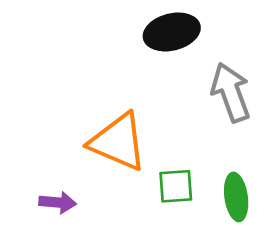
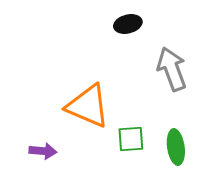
black ellipse: (172, 32) -> (128, 24), size x0.7

